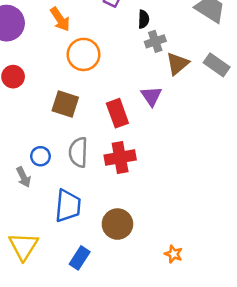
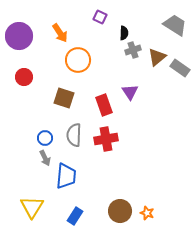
brown triangle: (177, 64) -> (157, 57), moved
gray arrow: (24, 177) -> (45, 158), moved
brown circle: (117, 224) -> (120, 211), moved

